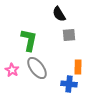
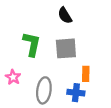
gray square: (69, 35) -> (66, 48), moved, size x1.5
gray ellipse: (37, 68) -> (44, 90), moved, turned 45

